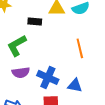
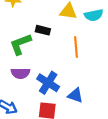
black rectangle: (35, 21) -> (43, 30), moved
orange line: (80, 48) -> (76, 47), moved

